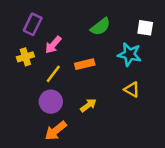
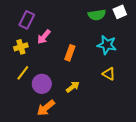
green semicircle: (100, 27) -> (97, 15), moved, turned 30
white square: (145, 28) -> (120, 12), moved, turned -32
orange rectangle: (85, 64) -> (70, 53), turned -56
yellow line: (53, 74) -> (23, 73), moved

